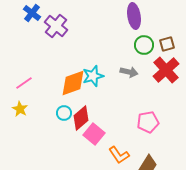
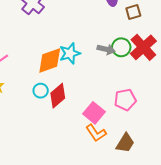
brown square: (167, 44) -> (133, 12), moved
green circle: (144, 45) -> (121, 47), moved
pink square: (94, 134) -> (94, 113), moved

